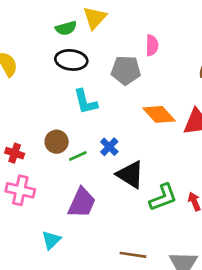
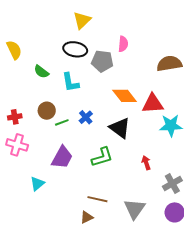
green semicircle: (66, 28) -> (41, 72), moved, turned 49
black ellipse: (71, 60) -> (75, 49), moved
red cross: (15, 153) -> (15, 117), turned -32
black triangle: (130, 175) -> (120, 128), moved
green L-shape: (163, 197) -> (102, 157), moved

